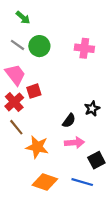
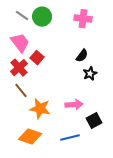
red square: (34, 91) -> (37, 58), turned -32
black semicircle: (69, 121) -> (82, 56), moved
orange diamond: (45, 182) -> (30, 137), moved
blue line: (82, 182) -> (70, 138), moved, turned -30

